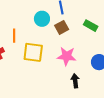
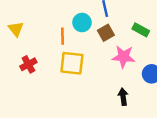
orange line: (14, 36) -> (62, 36), moved
pink star: (67, 56) -> (124, 57), moved

